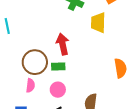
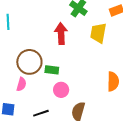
red arrow: (63, 44) -> (61, 34), moved
pink circle: (58, 90) -> (61, 90), moved

